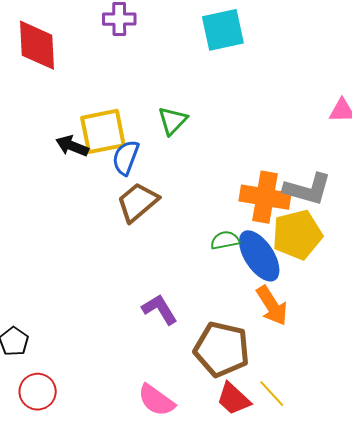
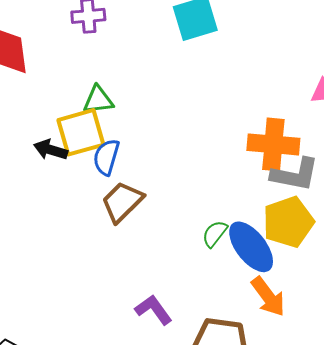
green triangle: (173, 121) -> (98, 100), moved, turned 44
orange cross: (265, 197) -> (273, 144), moved
green semicircle: (225, 240) -> (215, 234), turned -36

